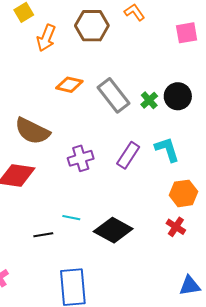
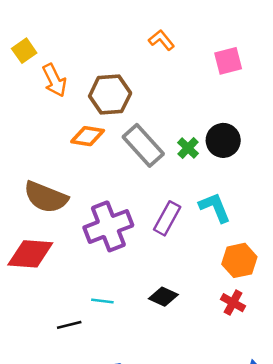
brown hexagon: (92, 26) -> (110, 95), moved
orange arrow: (46, 38) -> (54, 80), turned -44
purple cross: (81, 158) -> (108, 226), size x1.5
black diamond: (113, 230) -> (163, 297), moved, size x0.6

